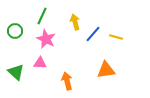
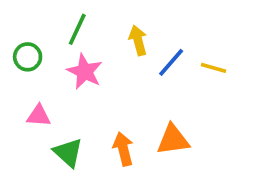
pink triangle: (40, 63) -> (39, 116), moved
orange triangle: (106, 70) -> (173, 140), moved
green triangle: (16, 72) -> (68, 153), moved

